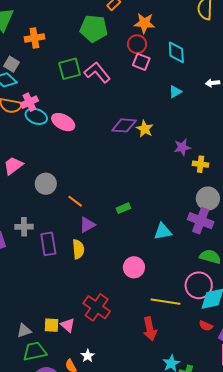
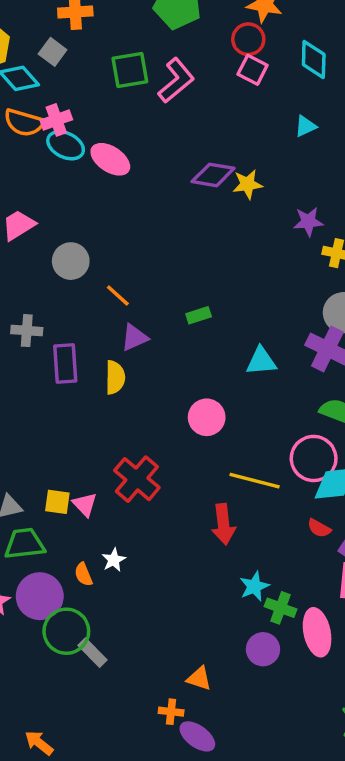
gray square: (11, 64) -> (53, 52), moved
pink L-shape: (97, 72) -> (176, 81), turned 84
yellow star: (145, 129) -> (247, 184), turned 30

